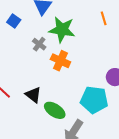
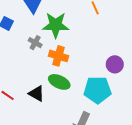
green ellipse: (55, 110) -> (59, 82), moved

